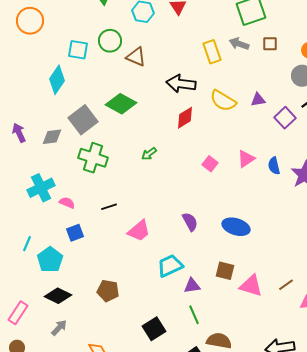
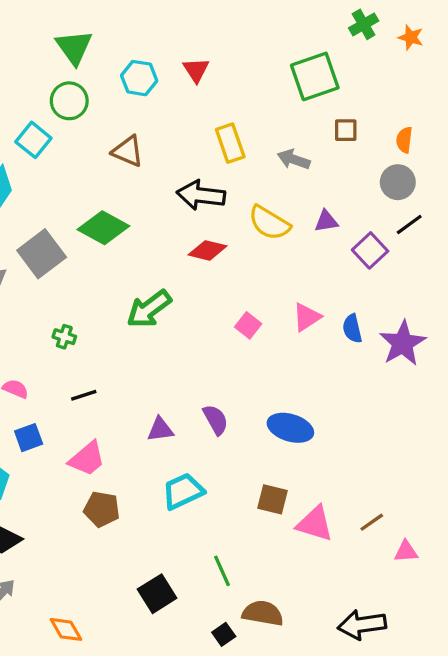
green circle: (110, 41) -> (69, 101), moved
gray arrow: (239, 44) -> (294, 159), moved
cyan square: (78, 50) -> (33, 140), turned 30
yellow rectangle: (212, 52) -> (230, 143), moved
red diamond: (185, 118) -> (207, 250), turned 45
green arrow: (149, 154) -> (149, 309), size x1.8
green cross: (93, 158) -> (64, 337), moved, size x0.5
pink trapezoid: (139, 231) -> (87, 459), moved
purple triangle: (192, 286) -> (160, 429), moved
brown pentagon: (108, 291) -> (102, 509), moved

